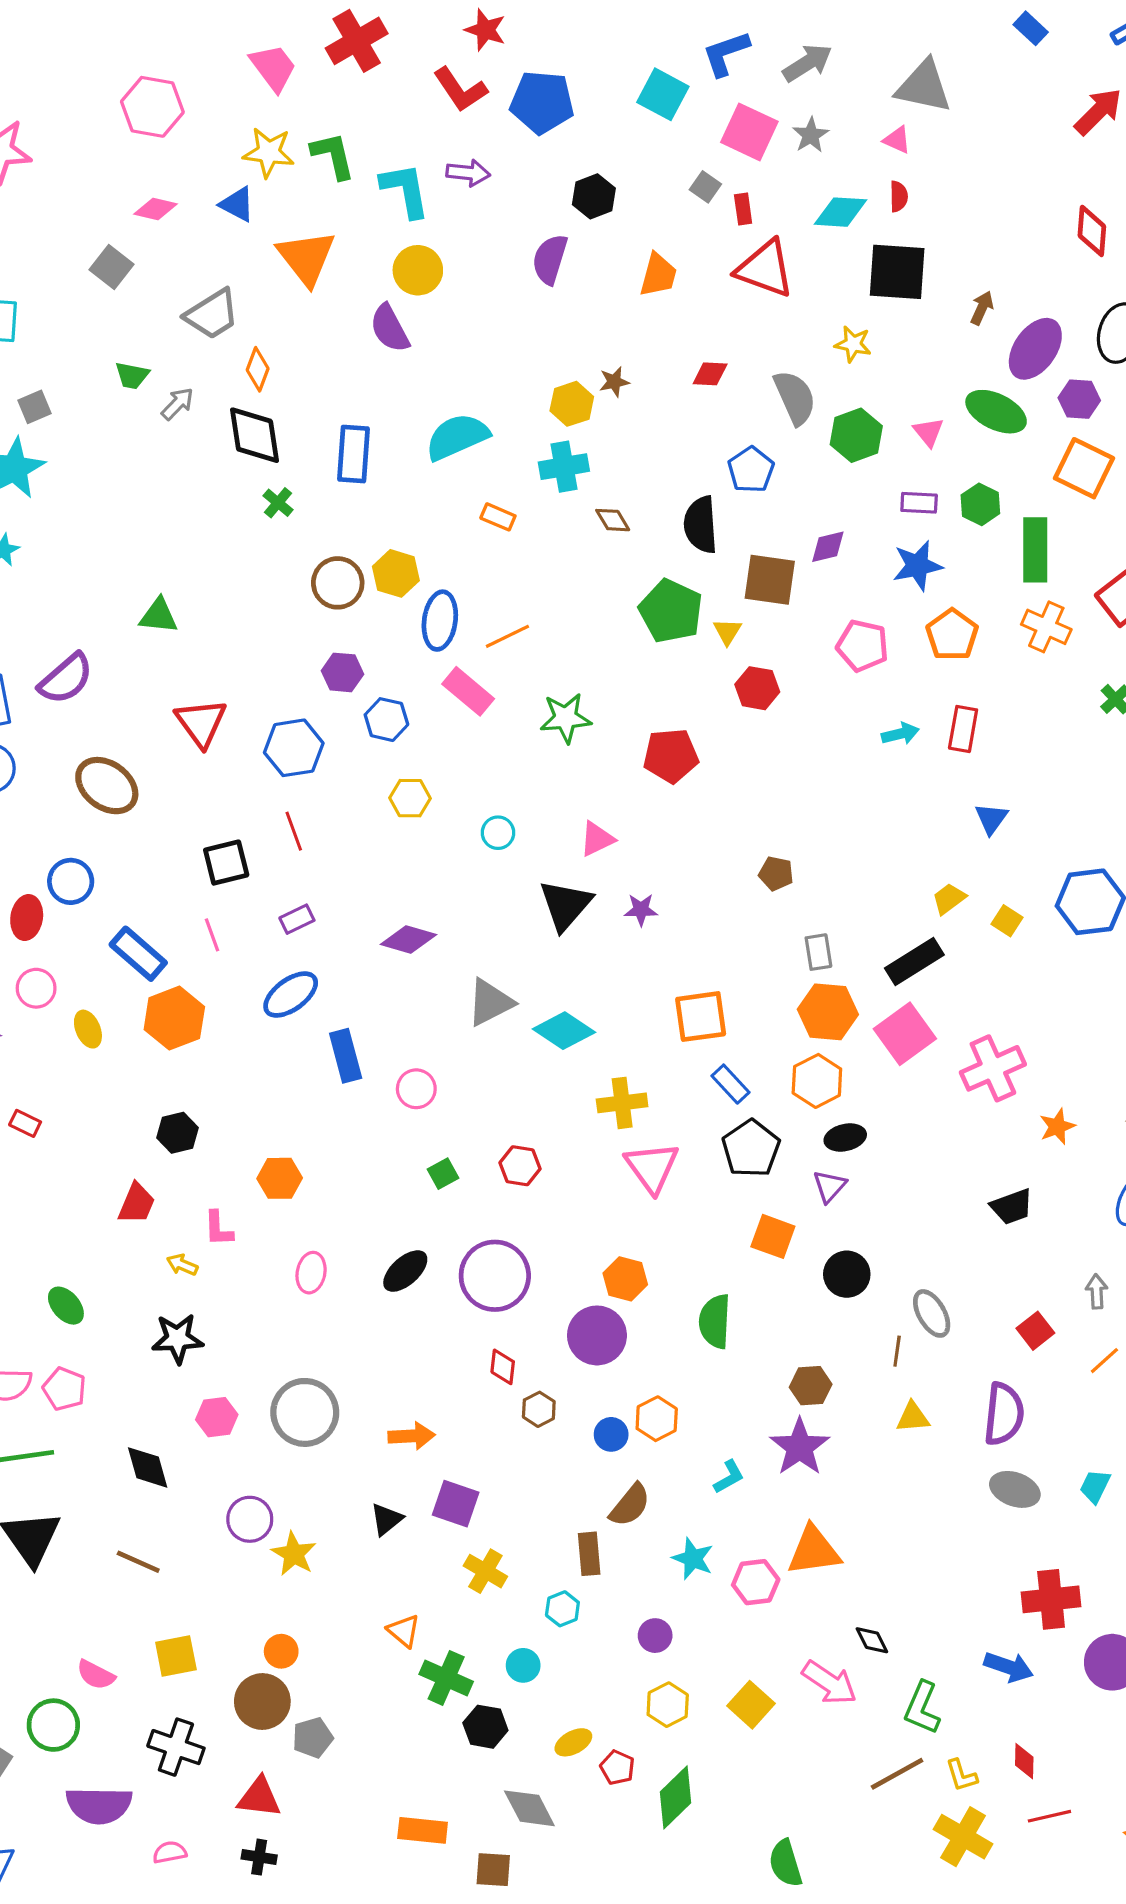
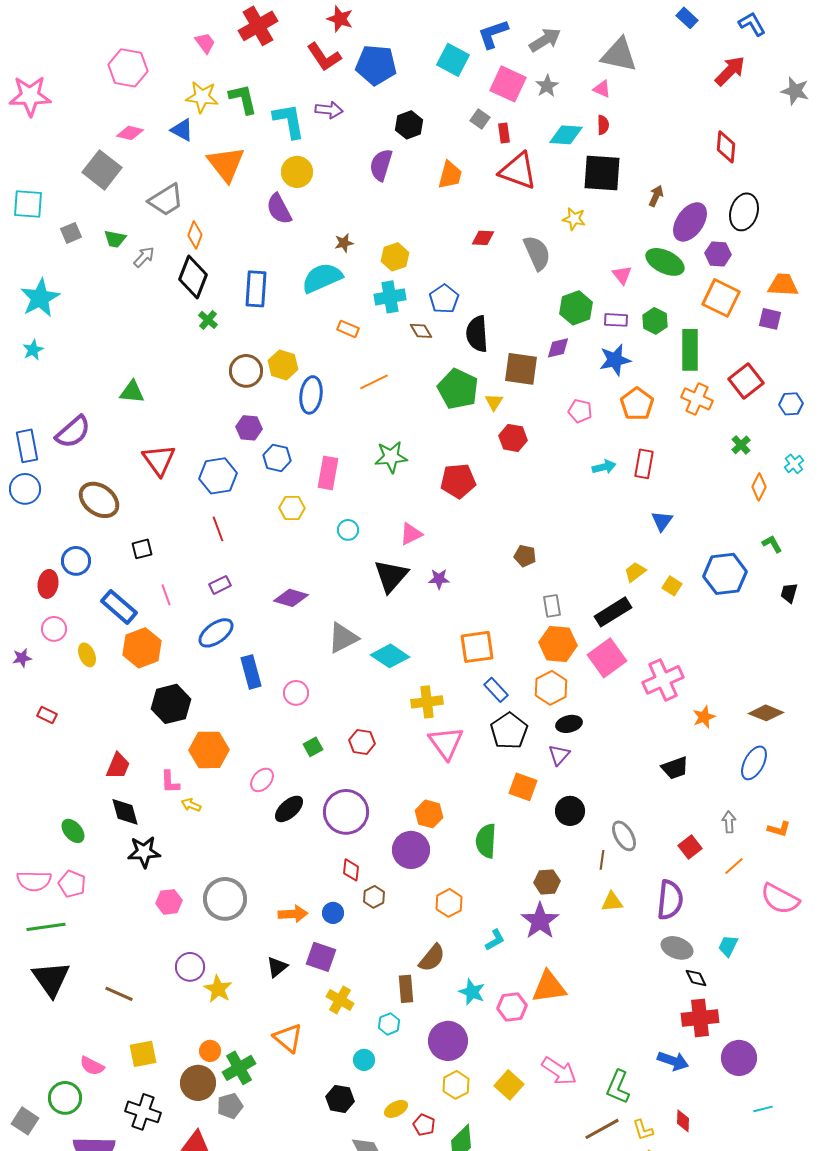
pink trapezoid: (273, 68) -> (205, 43), size x0.7
gray square: (111, 267) -> (102, 170), size x1.4
brown star: (614, 382) -> (344, 243), moved
gray square: (35, 407) -> (71, 233), moved
black diamond: (254, 435) -> (193, 277), turned 30
green hexagon: (856, 435) -> (576, 308), moved
blue pentagon: (751, 470) -> (444, 299), moved
orange line: (507, 636) -> (374, 382), moved
pink pentagon: (862, 646) -> (580, 411), size x0.7
pink rectangle: (468, 691) -> (328, 473), moved, turned 60
black square: (226, 863) -> (142, 549), moved, size x0.7
black hexagon: (177, 1133) -> (171, 704), moved, size x1.5
orange hexagon: (280, 1178) -> (209, 750), size x1.4
yellow arrow: (182, 1265) -> (191, 805), moved
pink ellipse: (311, 1273) -> (262, 780), moved, turned 30
blue circle: (611, 1434) -> (333, 913), moved
black diamond: (148, 1467) -> (125, 812), moved
orange triangle: (404, 1631) -> (288, 1038), size x1.4
purple circle: (655, 1636) -> (448, 1041), size x1.8
black diamond: (872, 1640) -> (696, 978), moved
green cross: (446, 1678) -> (239, 1068), moved, turned 36

